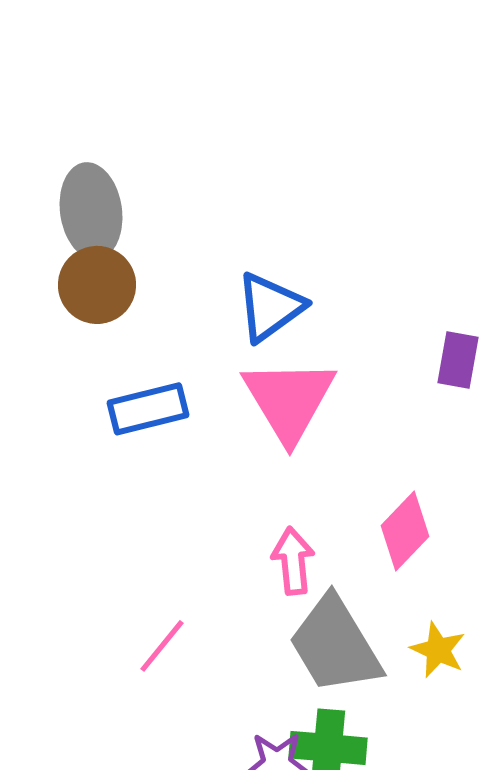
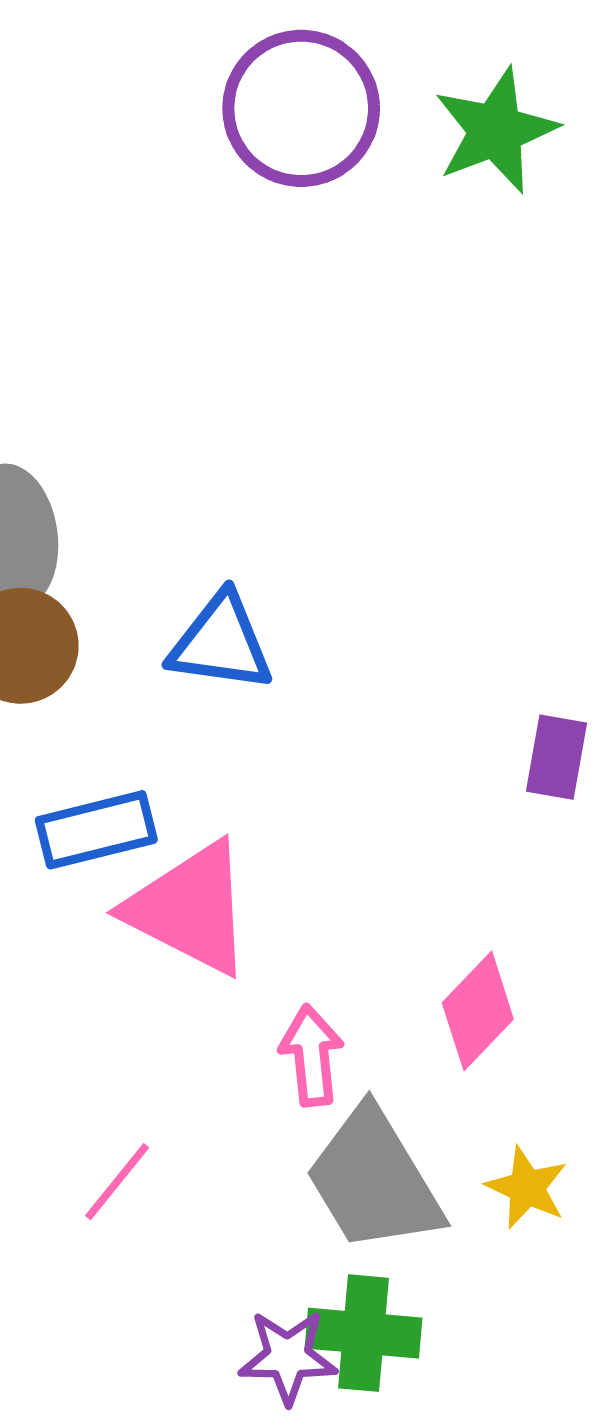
blue triangle: (270, 307) -> (221, 643), moved, turned 44
pink triangle: (289, 400) -> (190, 909), moved, turned -32

